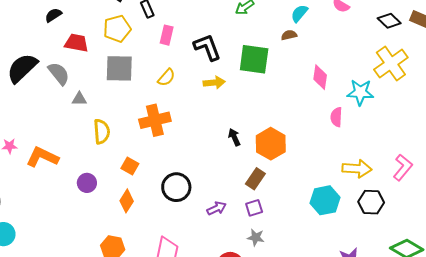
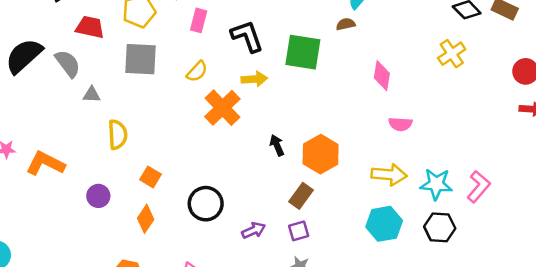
yellow cross: (391, 64) -> (452, 54), moved, size x0.7
cyan star: (360, 92) -> (436, 184), moved
pink semicircle: (336, 117) -> (400, 124), turned -90
orange cross: (155, 120) -> (222, 108), moved, turned -32
yellow arrow: (357, 169) -> (389, 175), moved

